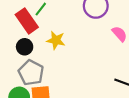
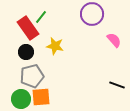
gray pentagon: (31, 73) -> (32, 76), turned 30

